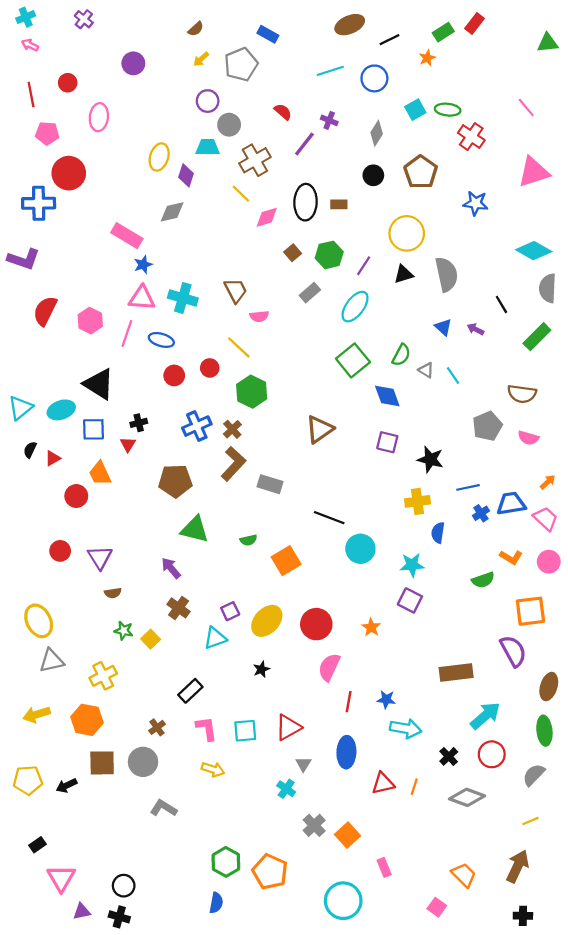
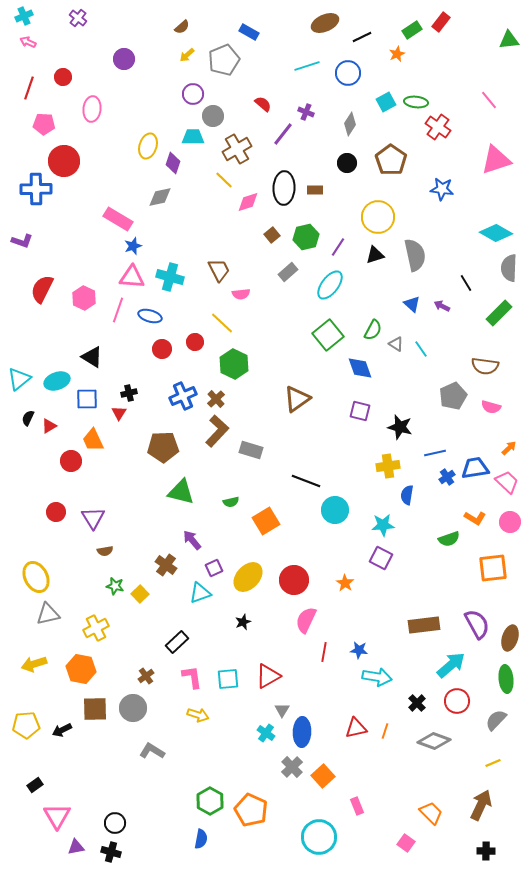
red line: (31, 95) -> (29, 88), turned 30
purple L-shape: (24, 259) -> (22, 241), size x0.7
black triangle: (99, 384) -> (92, 357), size x0.7
purple arrow: (171, 568) -> (192, 540), moved
purple semicircle: (513, 651) -> (477, 624), moved
blue ellipse: (346, 752) -> (302, 732), moved

